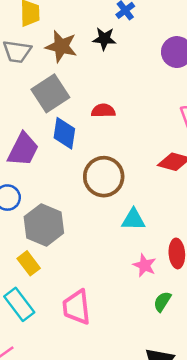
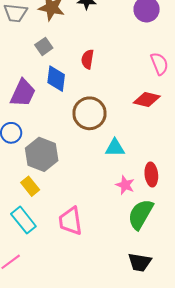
gray square: (50, 93) -> (44, 46), size x0.6
red semicircle: (103, 111) -> (88, 59), turned -78
green semicircle: (162, 302) -> (141, 214), size x1.8

